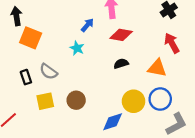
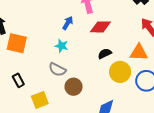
gray semicircle: (48, 72) -> (57, 70), moved
brown circle: (76, 100) -> (74, 87), moved
yellow circle: (134, 101) -> (120, 72), moved

